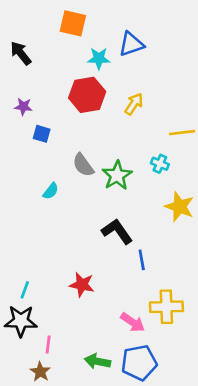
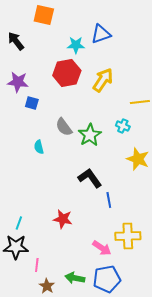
orange square: (73, 23) -> (44, 15), moved
yellow arrow: (134, 104) -> (103, 80), size x1.4
purple star: (23, 107) -> (18, 82), size x1.5
cyan semicircle: (51, 191) -> (39, 147), turned 128
brown star: (40, 372) -> (47, 286), moved

